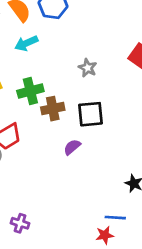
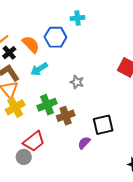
gray star: (88, 68) -> (77, 82), moved
black square: (91, 114) -> (103, 125), moved

